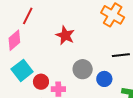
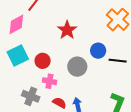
blue circle: (104, 79) -> (98, 51), moved
red circle: (41, 82) -> (43, 61), moved

